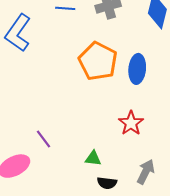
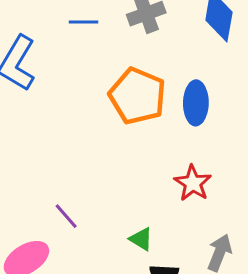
green triangle: (93, 158) -> (141, 239), turned 30

